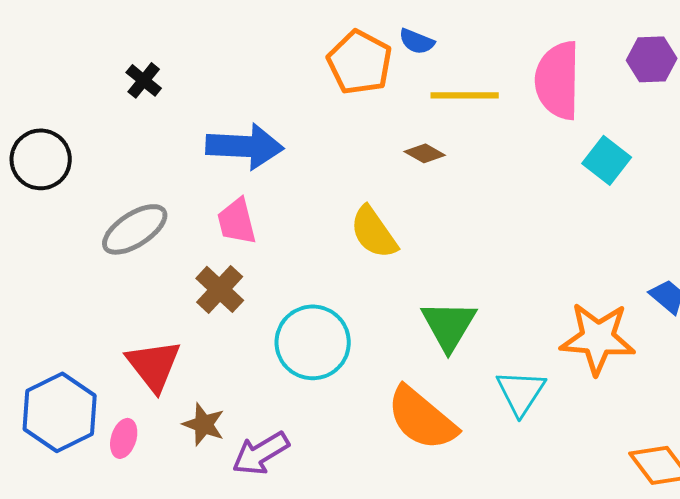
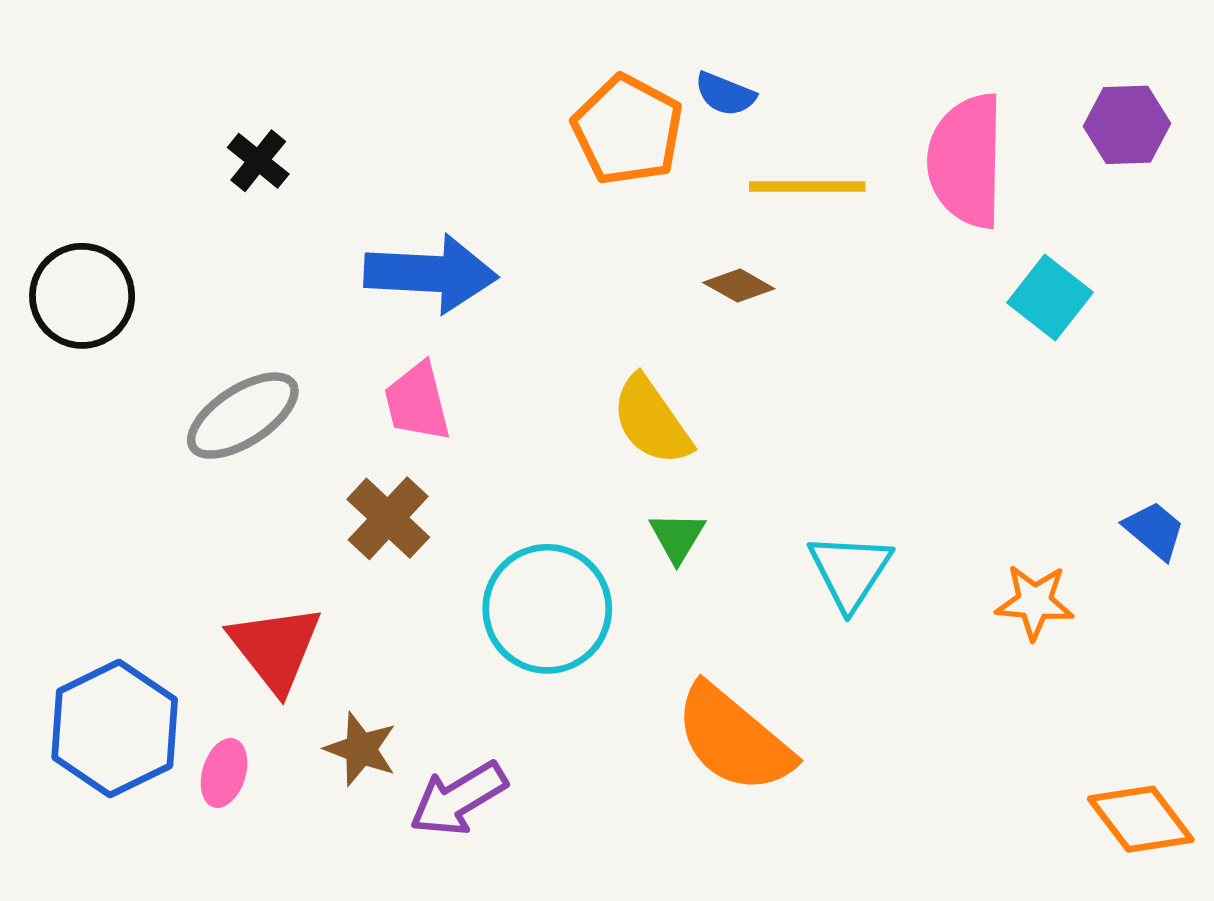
green triangle: (449, 325) -> (677, 537), moved, size x0.6
orange star: (598, 338) -> (1035, 602), size x0.6
cyan triangle: (521, 392) -> (850, 571), moved

